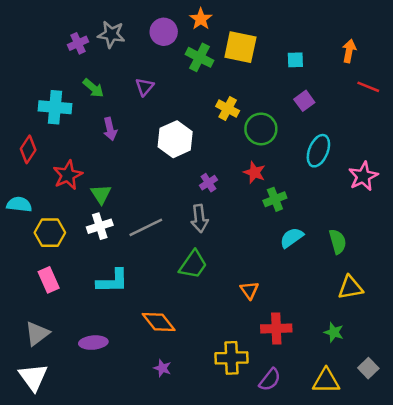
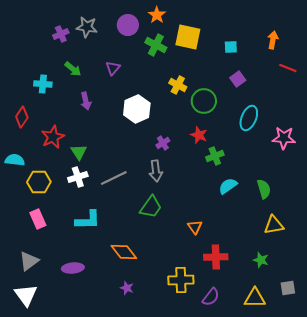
cyan cross: (55, 107) -> (43, 84), size x0.7
pink star: (363, 176) -> (284, 138), turned 30
gray square: (368, 368) -> (288, 288), turned 35

